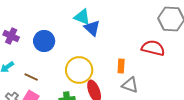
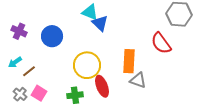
red semicircle: (153, 48) -> (161, 43), turned -140
orange rectangle: (121, 66) -> (129, 61), size x1.6
brown line: (31, 77) -> (29, 71), moved, turned -64

